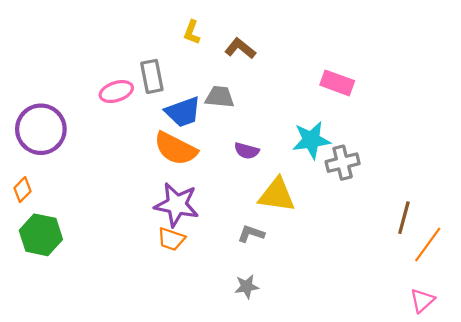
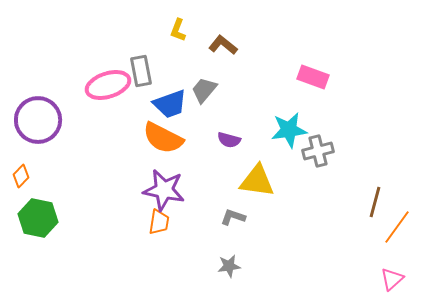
pink ellipse: (116, 92) -> (108, 85), size x1.4
gray trapezoid: (220, 97) -> (204, 90), turned -56
orange trapezoid: (171, 239) -> (159, 222), turned -100

